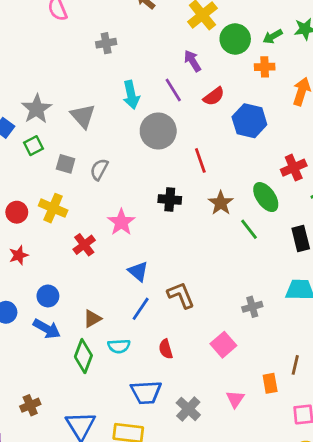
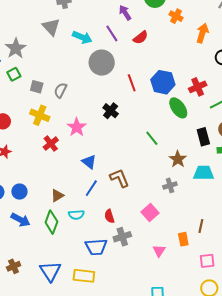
orange cross: (265, 67) -> (176, 16), turned 32
cyan arrow: (131, 95) -> (82, 37), turned -54
gray triangle: (83, 116) -> (51, 27), moved
blue hexagon: (249, 121) -> (163, 82), moved
black cross: (170, 200) -> (111, 111), turned 35
brown star: (221, 203) -> (178, 159), moved
yellow cross: (53, 208) -> (40, 115), moved
green line: (249, 229) -> (152, 138), moved
blue circle: (48, 296) -> (19, 192), moved
blue arrow: (47, 329) -> (20, 220), moved
brown cross: (30, 405) -> (14, 266), moved
gray cross: (188, 409) -> (122, 237), moved, turned 30

